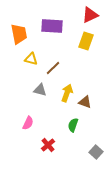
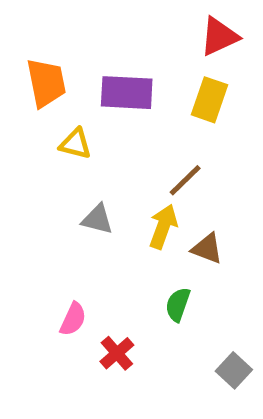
purple rectangle: (52, 26) -> (127, 93), moved
brown line: (53, 68) -> (185, 180), moved
pink semicircle: (28, 123) -> (73, 319), moved

